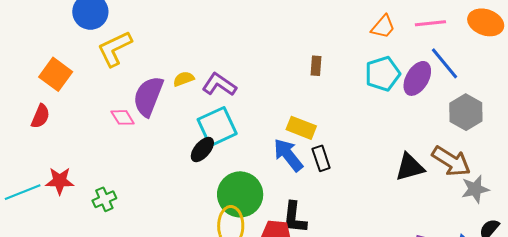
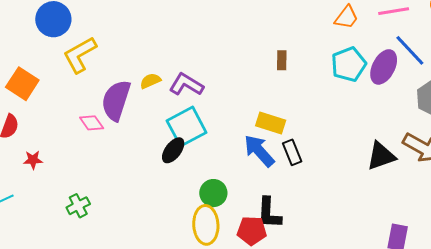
red star: (60, 181) -> (33, 160), moved, size x0.7
green circle: (240, 194) -> (213, 193), size x0.6

